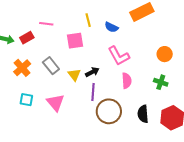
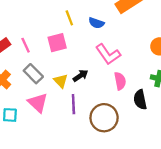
pink line: (46, 24) -> (26, 45), moved, turned 64
purple line: (93, 92) -> (73, 104), moved
pink triangle: (55, 102) -> (38, 103), moved
black semicircle: (143, 114) -> (140, 100), moved

